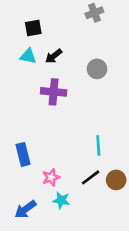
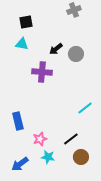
black arrow: (54, 56) -> (56, 49), moved
cyan line: (98, 145) -> (85, 108), moved, turned 56
brown circle: (116, 180) -> (81, 157), moved

